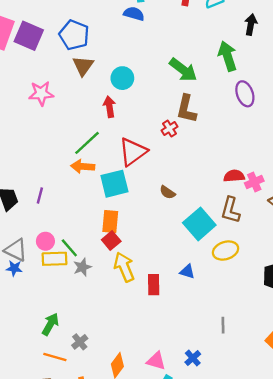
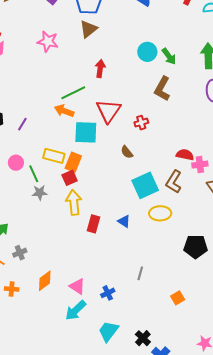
green arrow: (183, 70) -> (169, 56), size x0.7
cyan circle: (122, 78) -> (147, 52), moved
red cross: (169, 129) -> (141, 123), moved
red triangle: (133, 152) -> (108, 111), turned -36
yellow rectangle: (54, 259) -> (54, 156), moved

